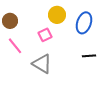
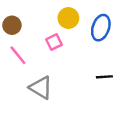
black line: (89, 56) -> (104, 77), moved
gray triangle: (42, 64) -> (41, 88), moved

